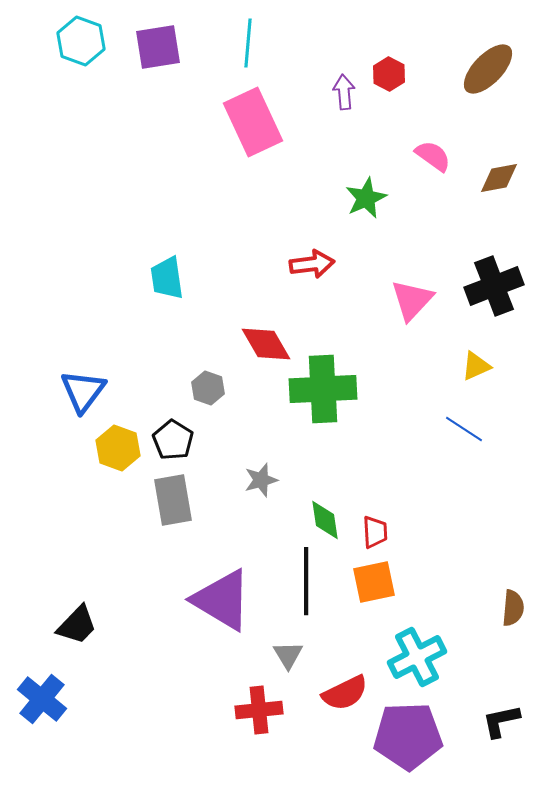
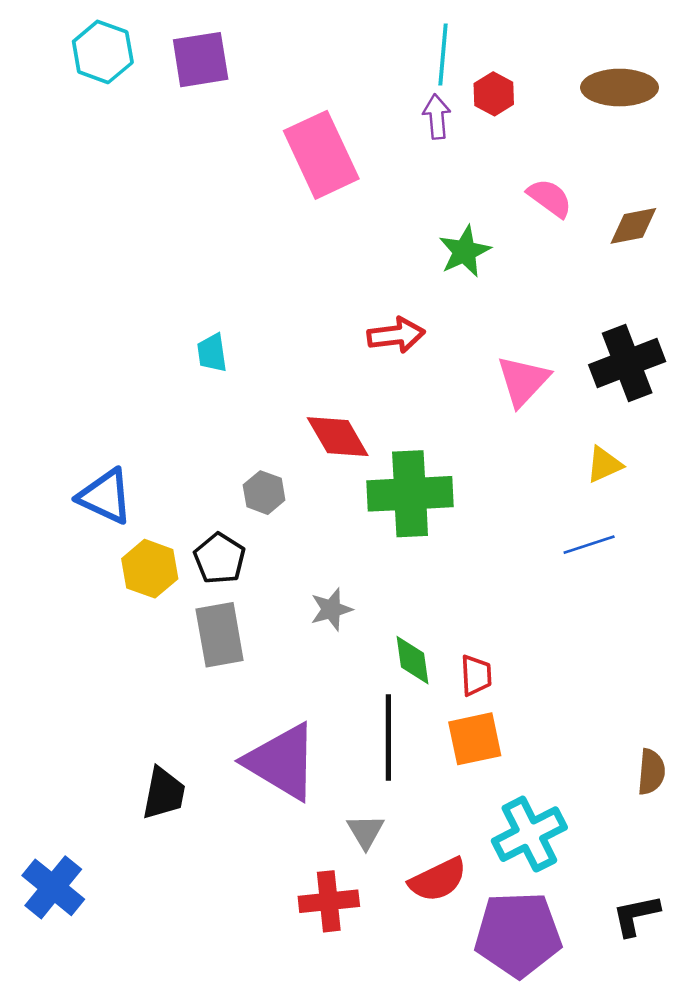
cyan line: (248, 43) -> (443, 55), moved
brown ellipse: (488, 69) -> (620, 88), turned 46
cyan trapezoid: (167, 278) -> (212, 353), size x0.7
blue triangle: (83, 391) -> (105, 496), turned -42
blue line: (464, 429) -> (589, 545), turned -51
black trapezoid: (77, 625) -> (164, 793), moved, turned -33

